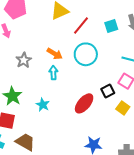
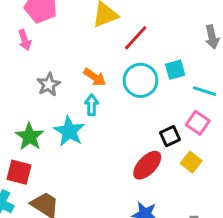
cyan square: (111, 26) -> (175, 70), moved
red ellipse: (84, 103) -> (147, 165), moved
cyan star: (43, 105) -> (69, 131), moved, size x1.5

